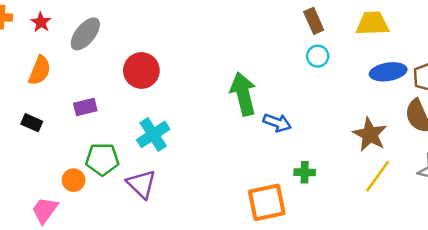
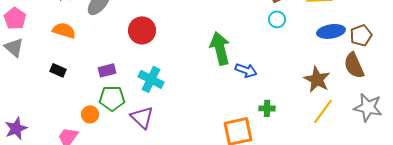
orange semicircle: (40, 70) -> (64, 30), turned -95
purple rectangle: (85, 107) -> (107, 70), moved
cyan cross: (153, 134) -> (151, 79), turned -30

